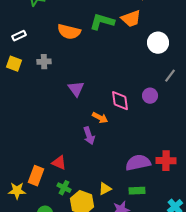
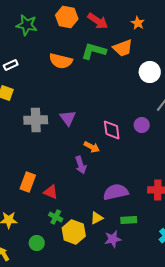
gray cross: (44, 62) -> (36, 120), moved, size x1.6
purple semicircle: (138, 163) -> (116, 192), moved
orange rectangle: (36, 176) -> (28, 182), moved

